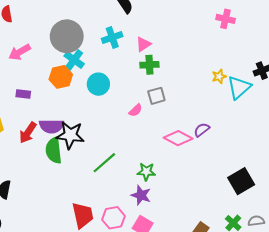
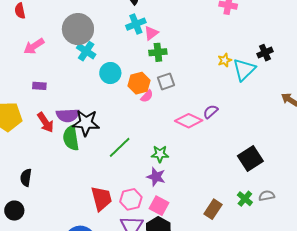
cyan cross: (112, 37) -> (136, 24), moved
orange hexagon: (61, 77) -> (139, 83), moved
red arrow: (28, 133) -> (45, 122), turned -65

